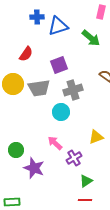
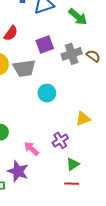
gray cross: (73, 90) -> (72, 54), moved
pink arrow: (55, 143) -> (31, 149), moved
purple star: (34, 168) -> (18, 171), moved

